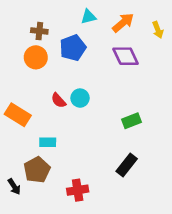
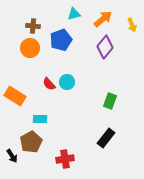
purple diamond: (125, 56) -> (105, 47), turned 65
green rectangle: (131, 121) -> (110, 101), turned -49

